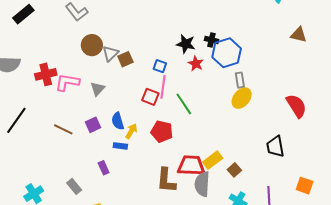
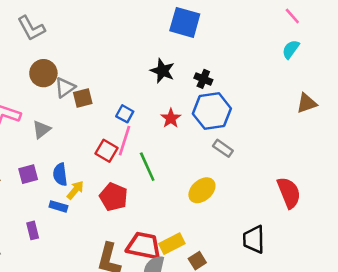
brown triangle: (299, 35) -> (307, 103), turned -42
black cross: (211, 40) -> (203, 79), moved
black star: (186, 44) -> (162, 71), moved
gray rectangle: (240, 80) -> (223, 148), turned -56
yellow ellipse: (242, 98) -> (202, 190), moved

